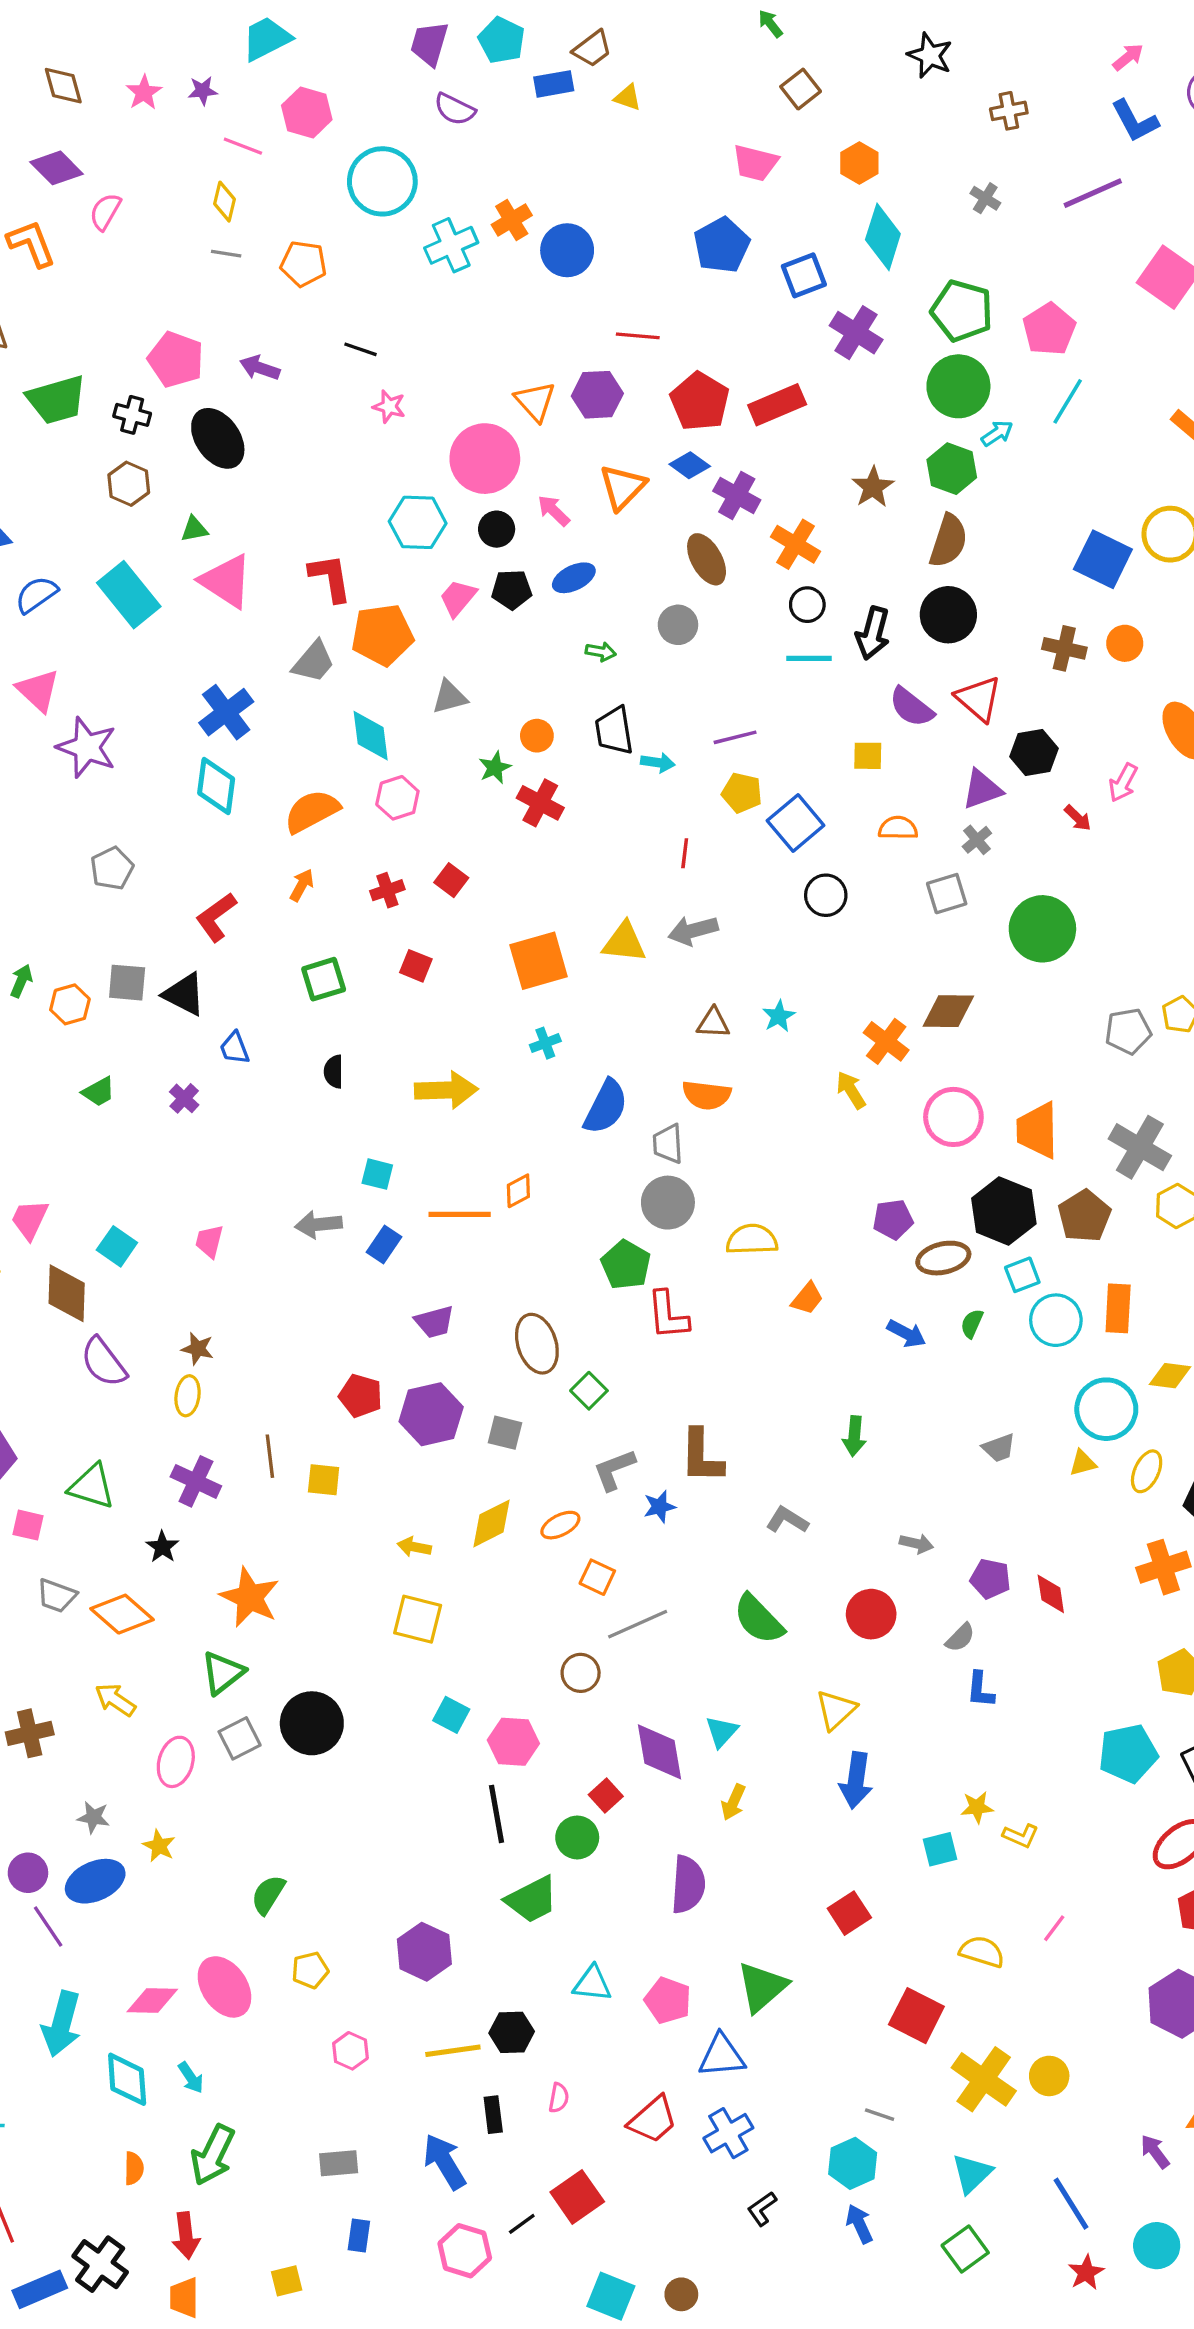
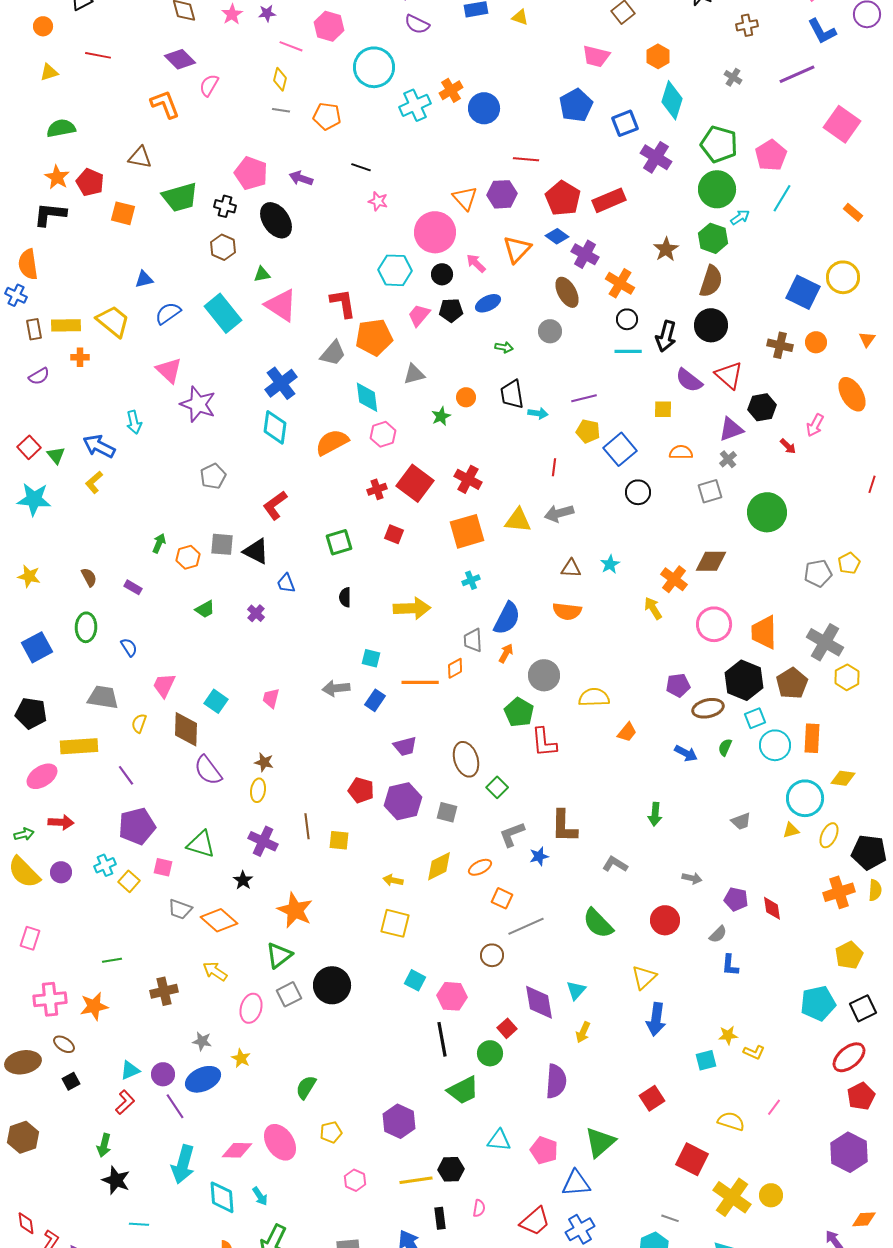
red cross: (540, 803) -> (468, 479), moved
red square: (451, 880) -> (415, 483), size x1.8
orange arrow: (302, 885) -> (506, 653), moved
gray trapezoid: (668, 1144) -> (473, 640), moved

